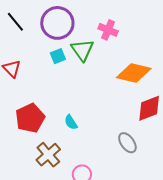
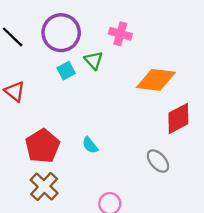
green triangle: (82, 50) -> (94, 60), size x0.7
brown cross: (48, 155) -> (44, 186), moved

